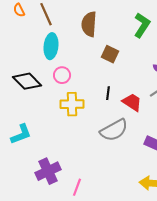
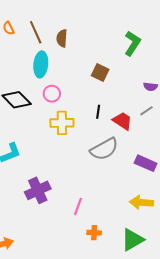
brown semicircle: (89, 24) -> (62, 38), moved, size x0.7
pink line: (77, 187) -> (78, 206), moved

